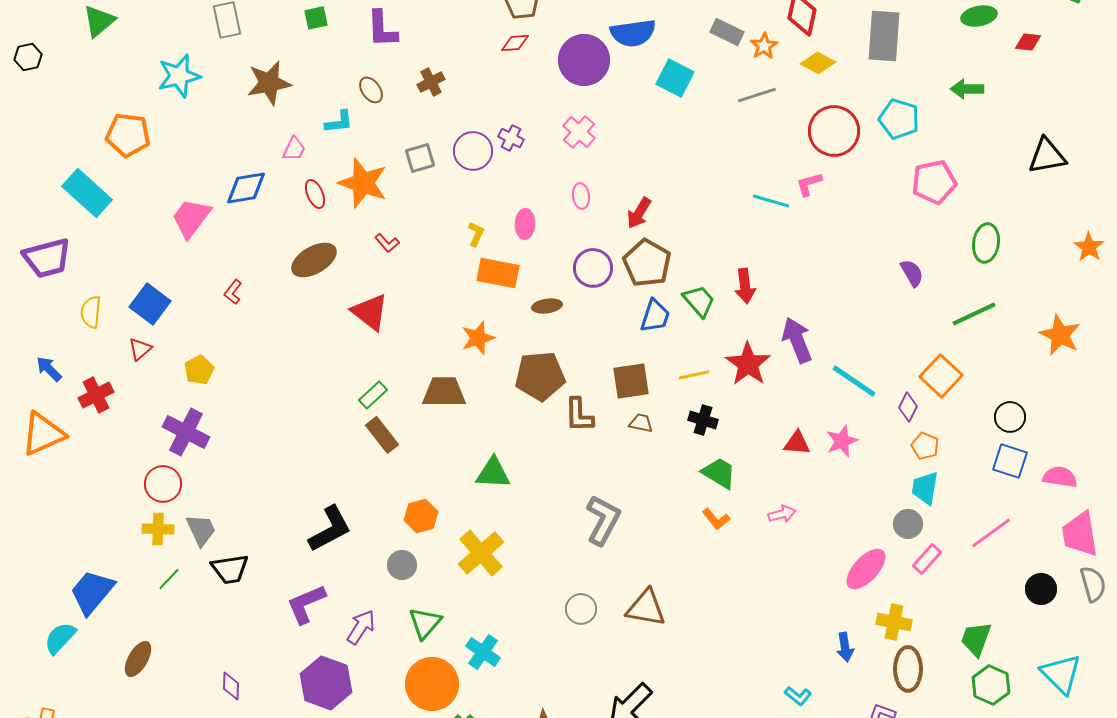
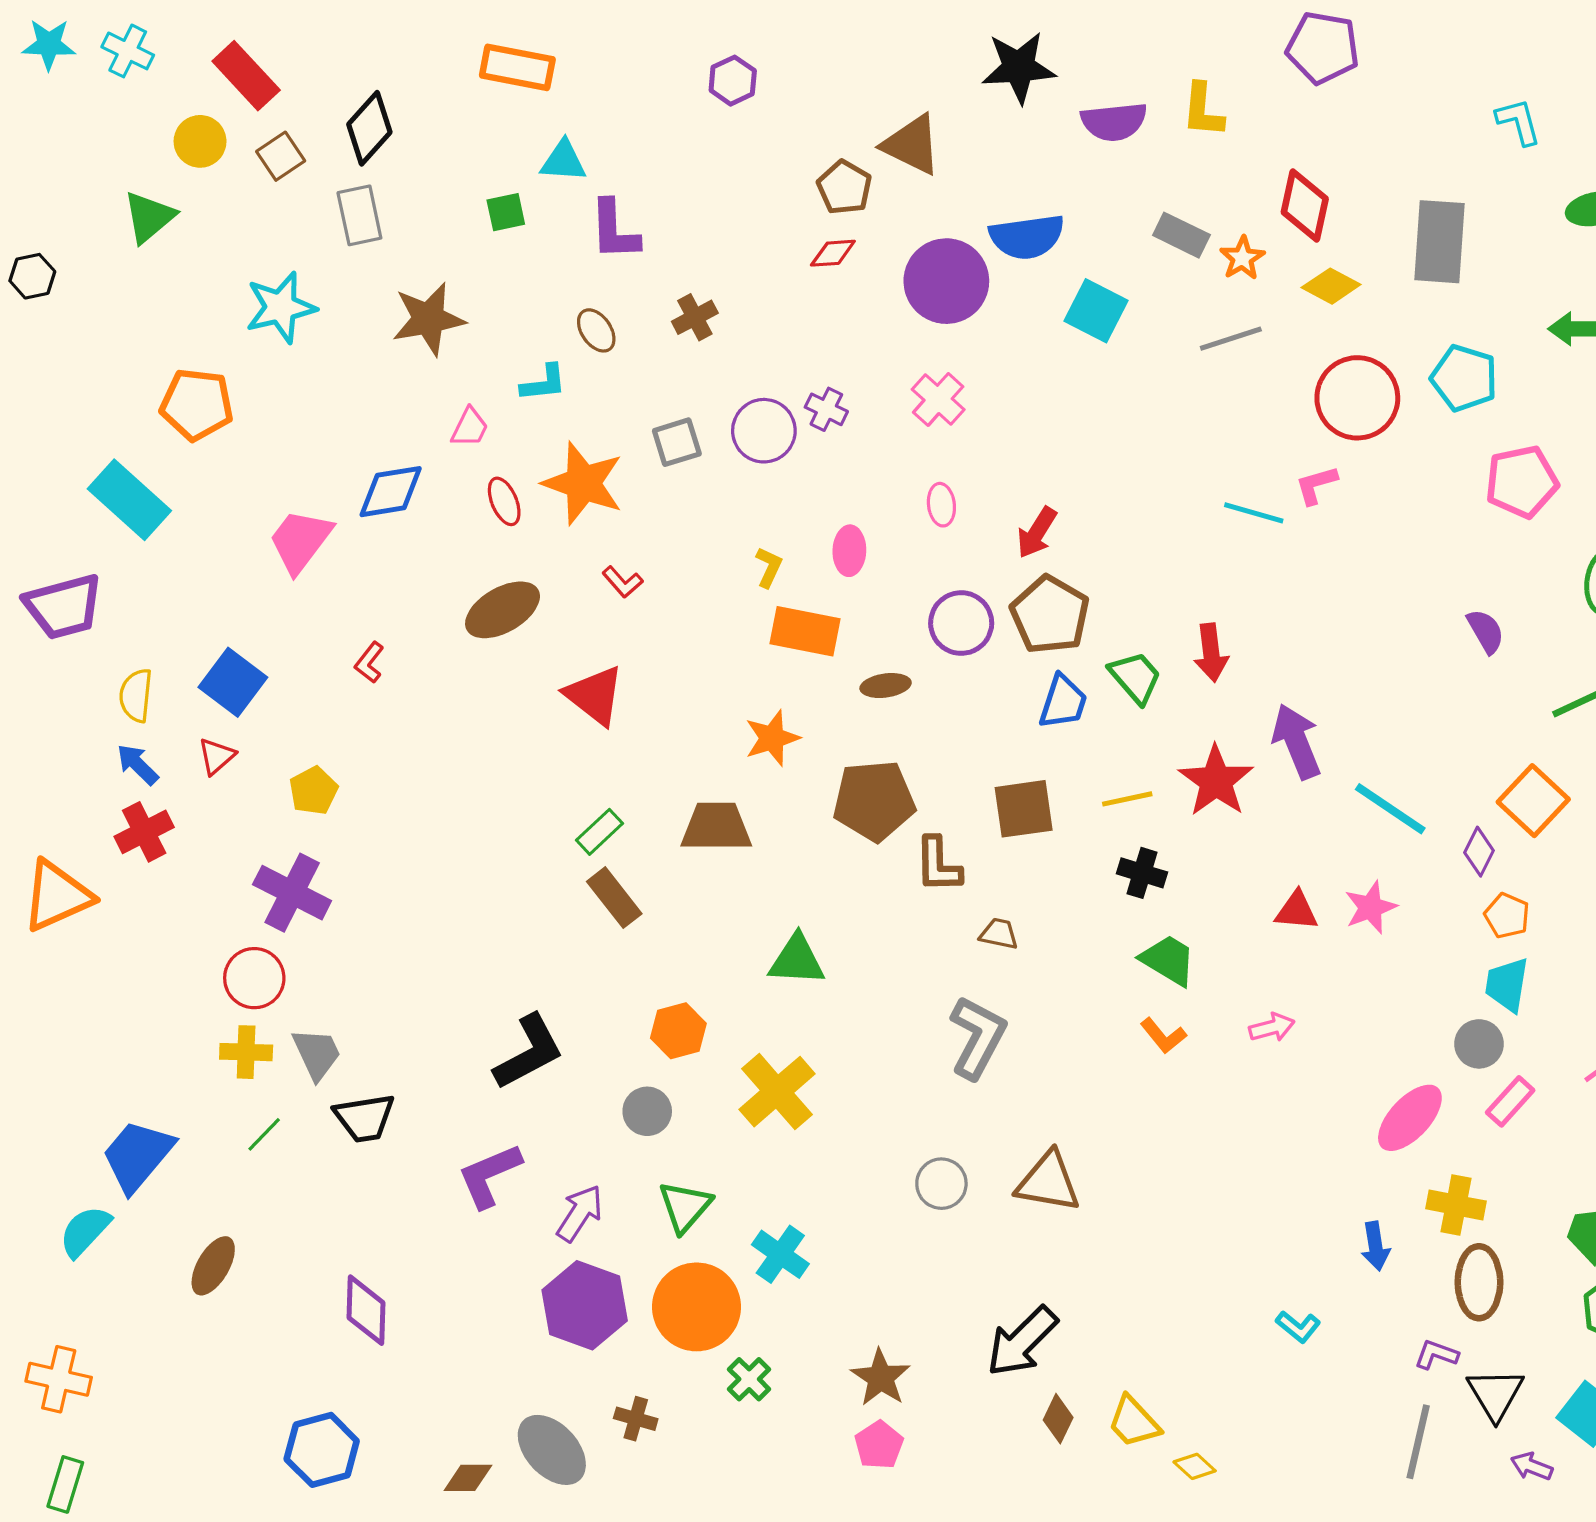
blue arrow: (49, 369) -> (138, 764), moved
brown trapezoid: (641, 423) -> (999, 934), moved
purple hexagon: (326, 683) -> (585, 1305), moved
purple diamond: (231, 686) -> (366, 1310), size x1.5

